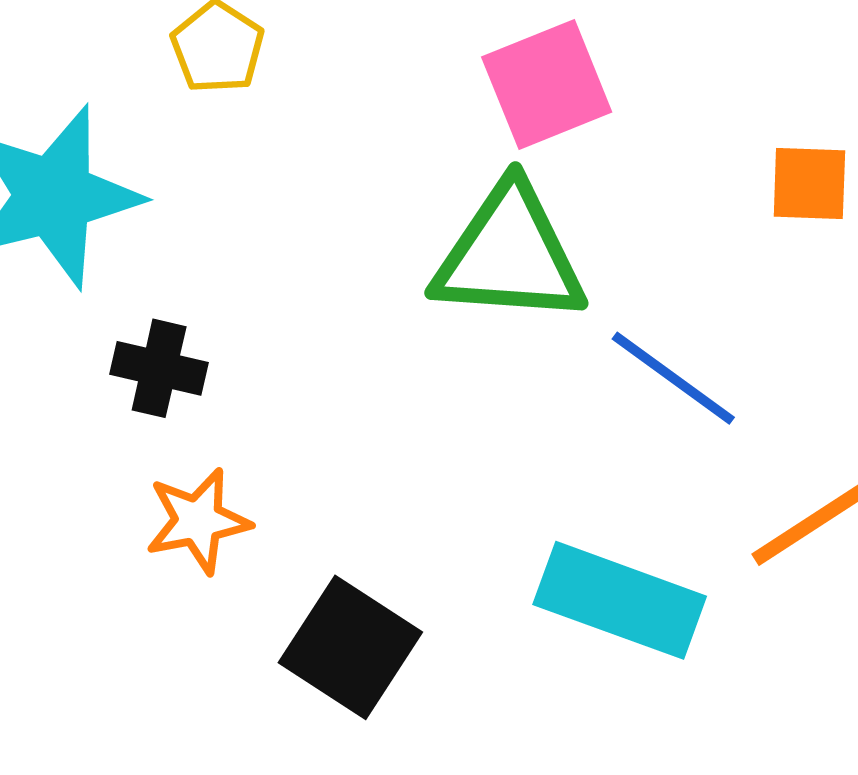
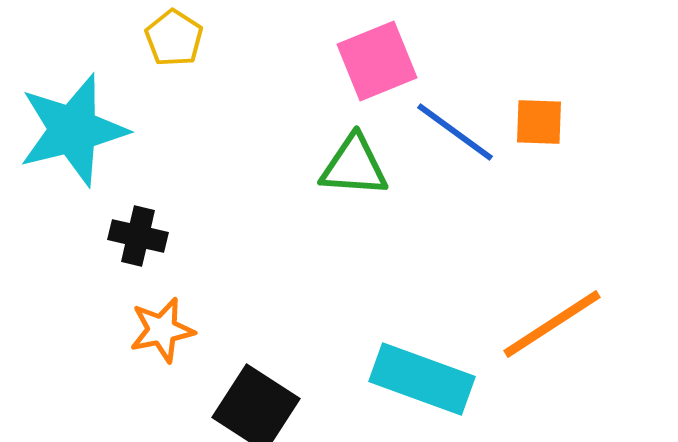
green triangle: (509, 255) -> (354, 166), size x0.7
blue line: (673, 378) -> (455, 132), moved

